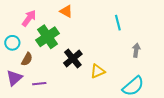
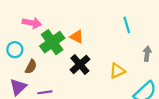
orange triangle: (66, 11) -> (77, 37), moved
pink arrow: (29, 18) -> (32, 23), turned 66
yellow triangle: (98, 71) -> (117, 71), moved

